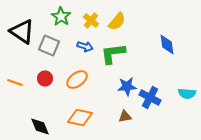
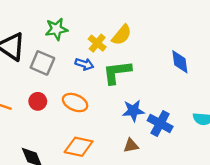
green star: (61, 16) -> (56, 29), turned 30
yellow cross: (91, 20) -> (97, 43), moved
orange ellipse: (77, 79) -> (75, 103), turned 60

